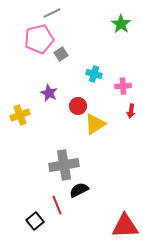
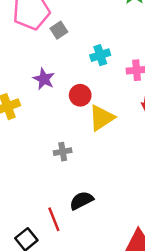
cyan cross: (94, 74) -> (100, 55), turned -35
gray cross: (64, 165) -> (63, 152), moved, size x0.5

